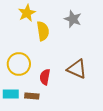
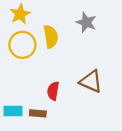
yellow star: (27, 13) -> (20, 14), moved
yellow circle: (19, 64) -> (22, 45), moved

